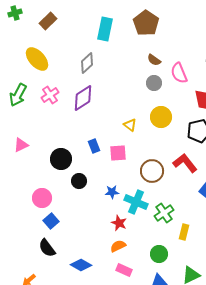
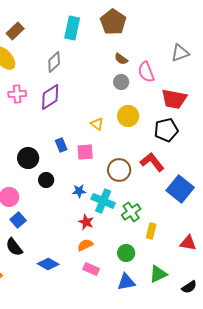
brown rectangle: (48, 21) -> (15, 31), moved
pink cross: (50, 95) -> (17, 94), turned 30

